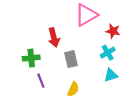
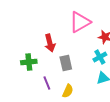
purple line: (41, 81) -> (47, 83), moved

